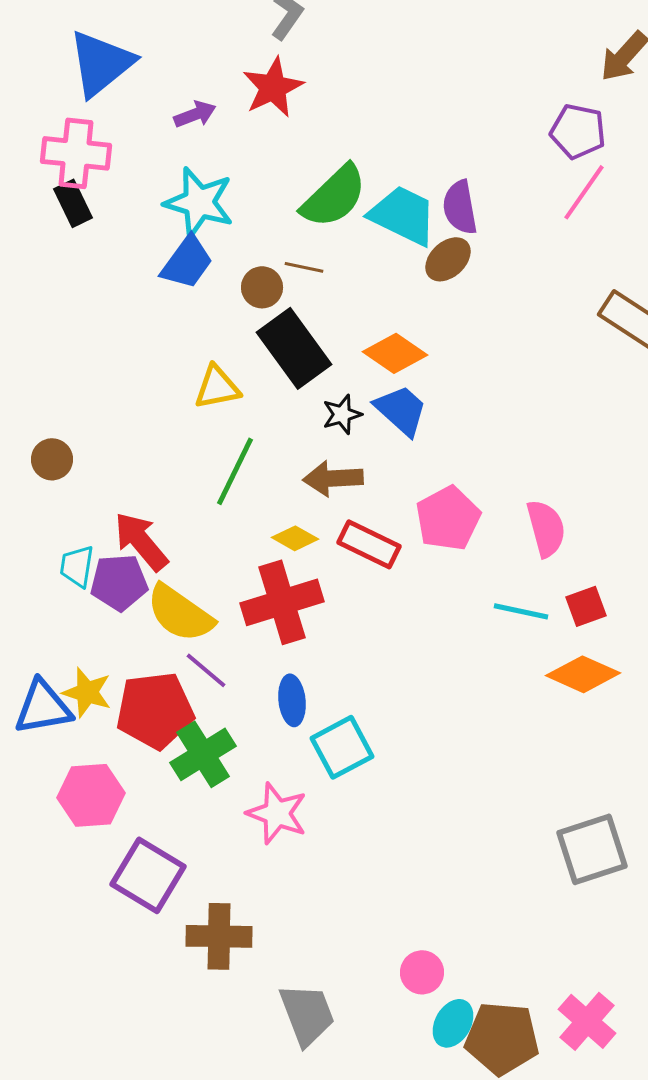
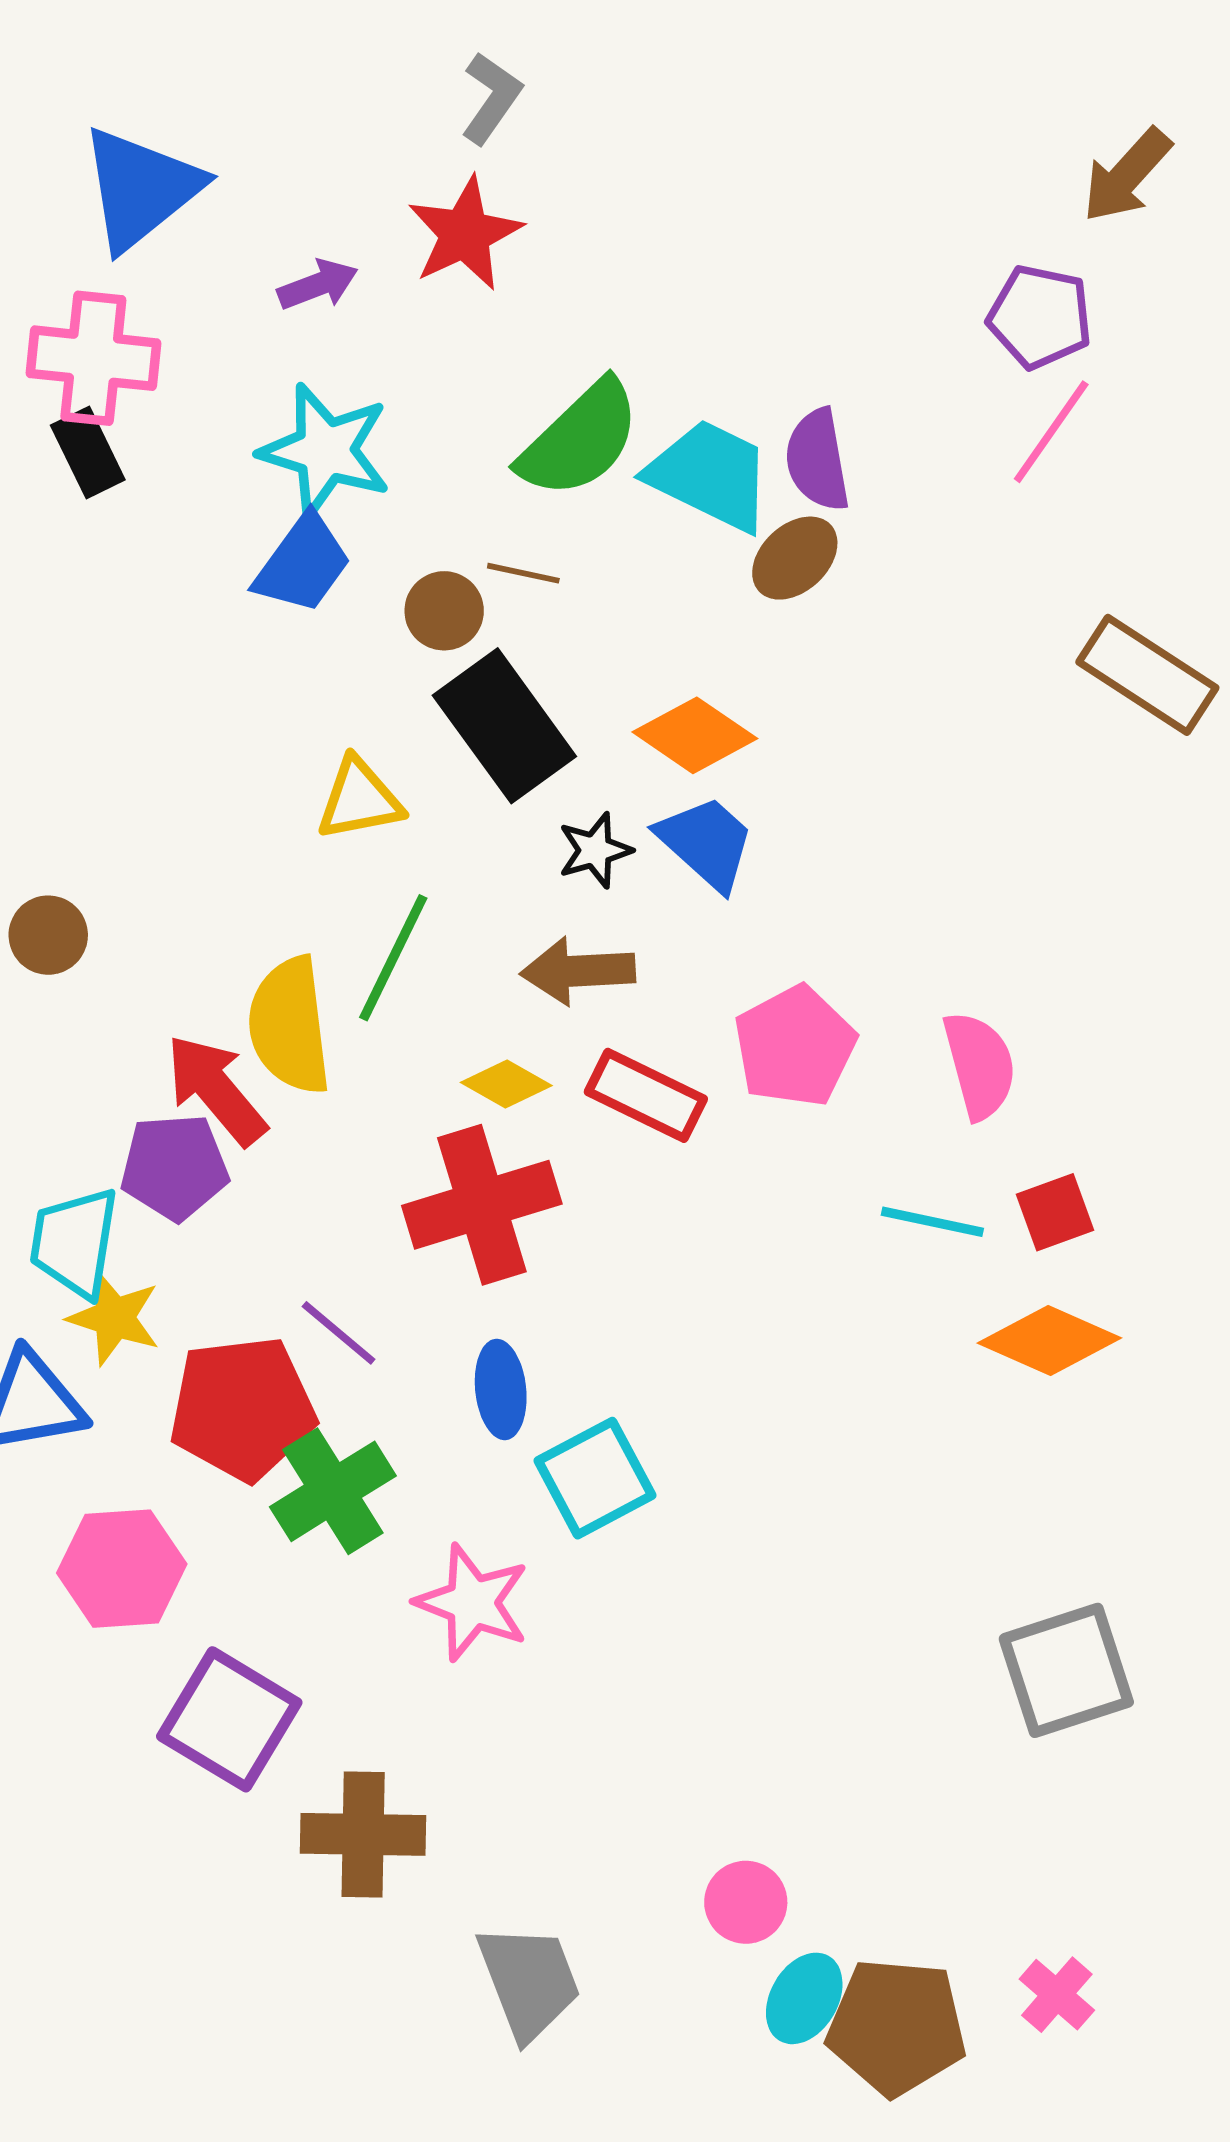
cyan trapezoid: (77, 566) -> (75, 1242), moved, size x1.4
yellow semicircle: (180, 613) -> (290, 1026), moved, turned 48
yellow star: (87, 692) -> (114, 1318), moved
pink cross: (587, 1021) -> (1057, 1995), size x0.7

